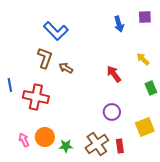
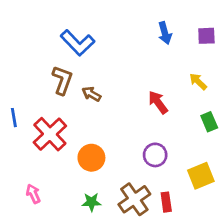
purple square: (145, 17) -> (206, 36), moved
red cross: (36, 97) -> (50, 134), turned 35
orange circle: (45, 137) -> (91, 158), moved

